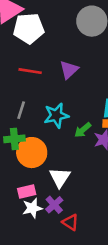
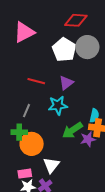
white pentagon: (29, 28) -> (64, 50), moved, turned 30
cyan star: (56, 115) -> (58, 105), moved
green arrow: (83, 130) -> (72, 130), size x1.5

